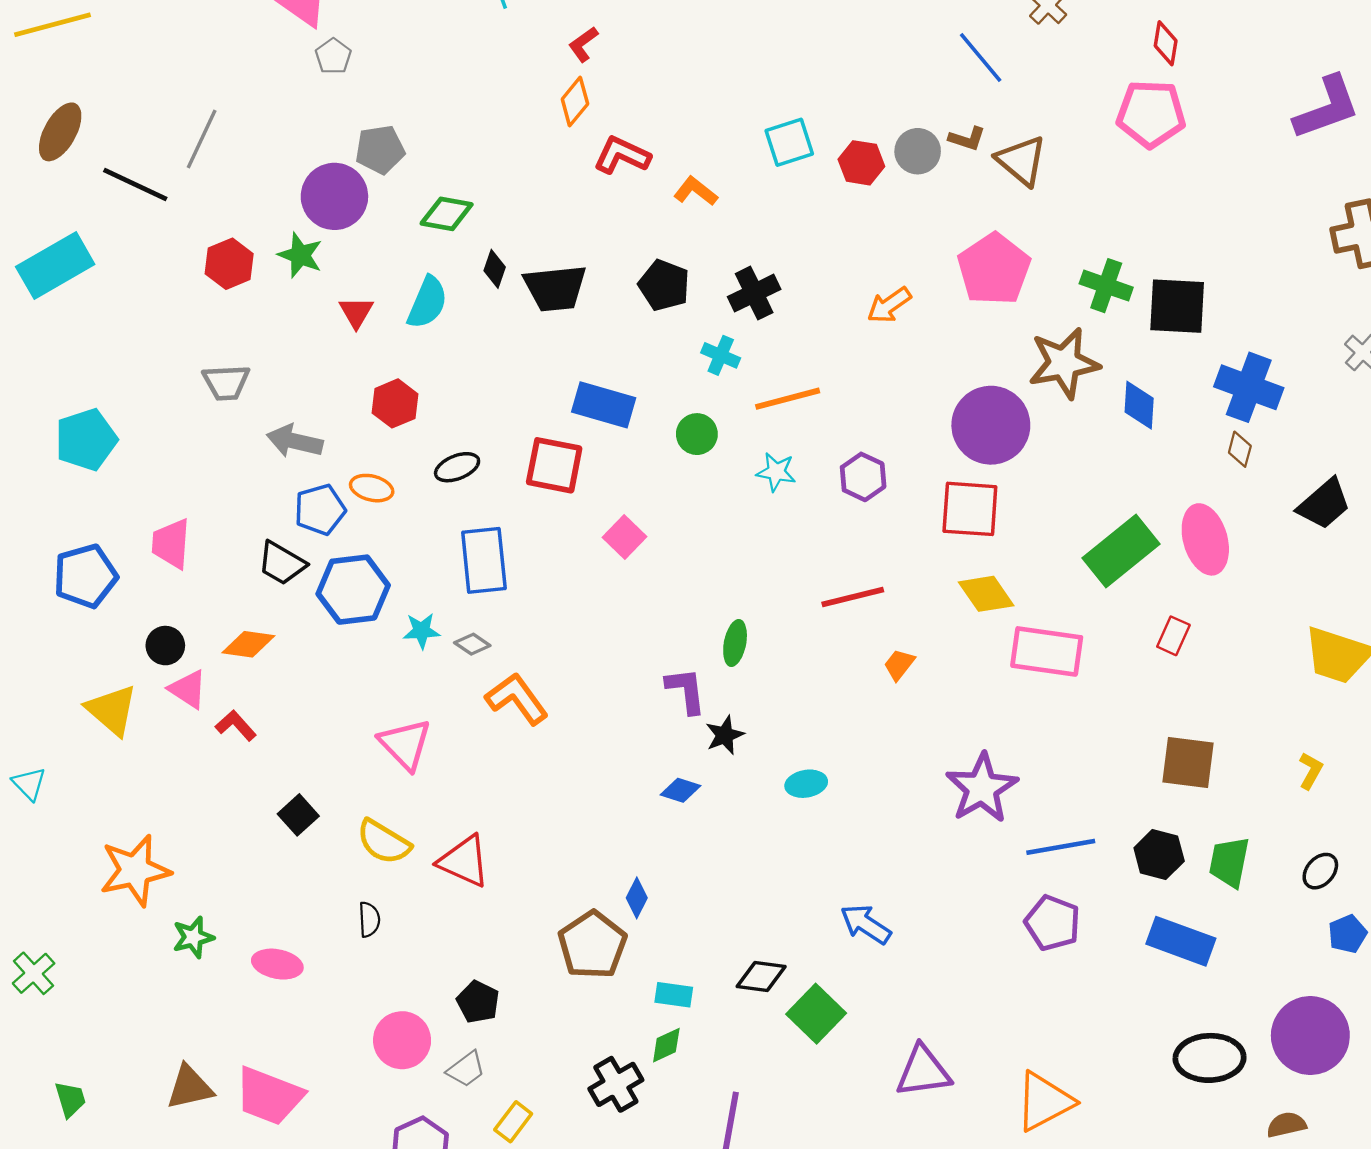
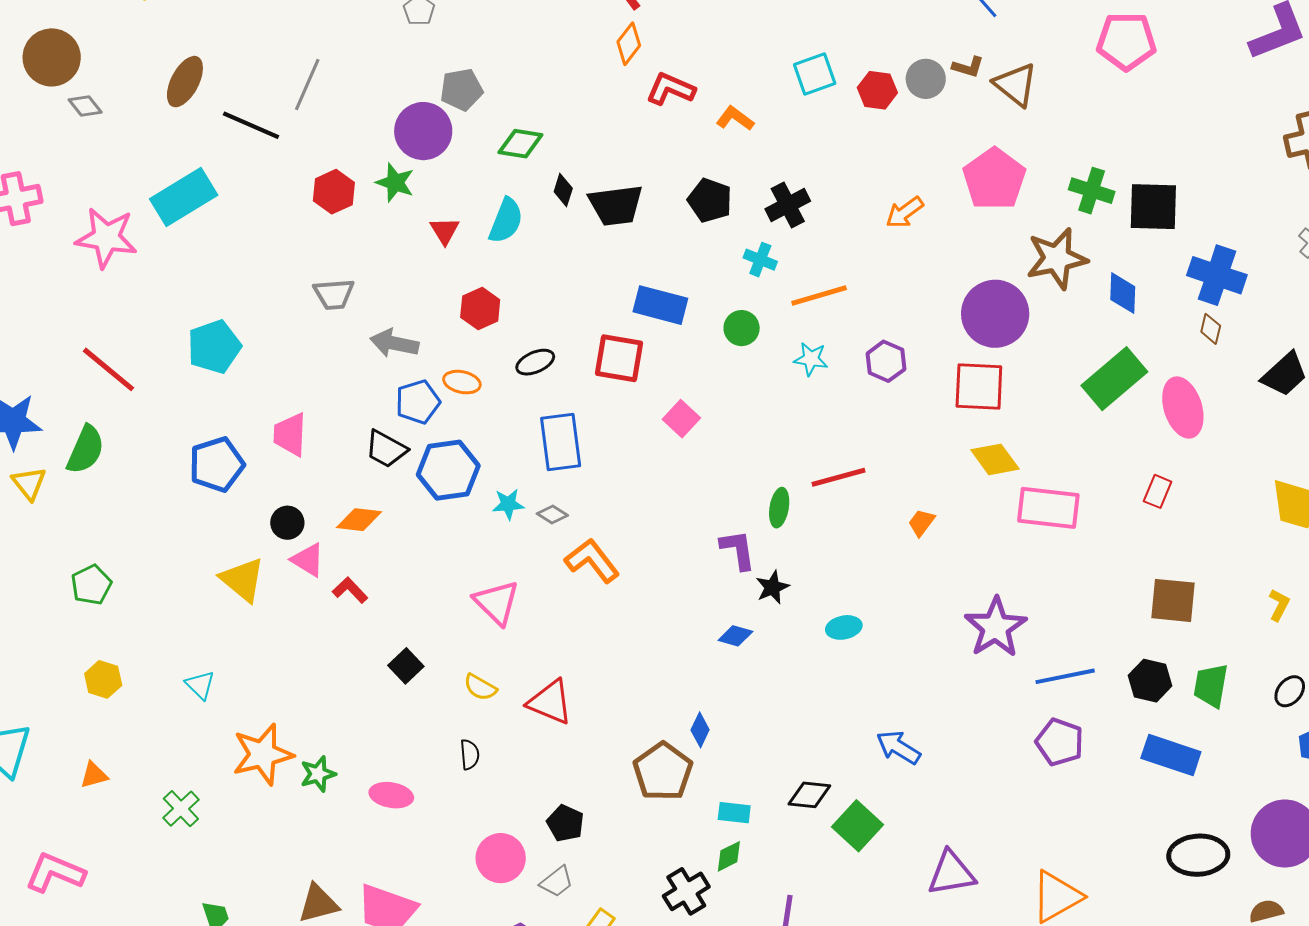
green rectangle: (1121, 551) -> (1114, 379), moved
red line: (853, 597) -> (838, 477), moved
cyan triangle: (29, 784) -> (200, 685), moved
yellow semicircle: (384, 842) -> (480, 687), size x0.7
orange star: (135, 870) -> (263, 754), moved

